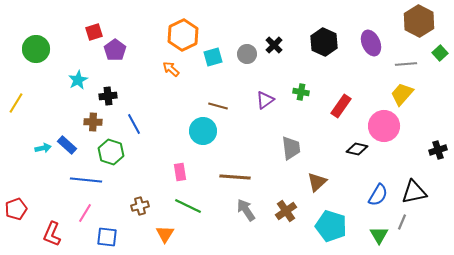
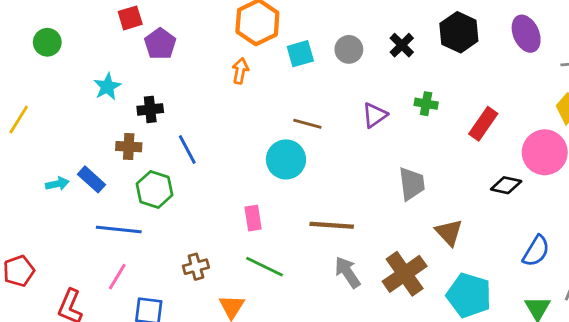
black cross: (274, 45) -> (402, 45), moved
green circle: (36, 49) -> (47, 42), size x0.7
orange arrow: (171, 69) -> (240, 71), turned 60
brown triangle: (317, 182) -> (449, 232), turned -30
brown cross: (286, 211) -> (405, 274), size x1.4

